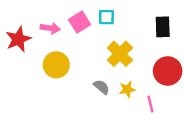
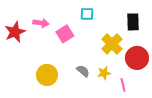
pink square: (80, 22) -> (65, 34), moved
yellow cross: (120, 54) -> (112, 44), moved
yellow circle: (56, 65) -> (47, 75), moved

